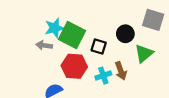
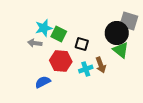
black circle: (125, 34) -> (117, 33), moved, size x1.5
green square: (72, 35) -> (59, 34), size x0.7
green triangle: (144, 53) -> (121, 50), turned -42

